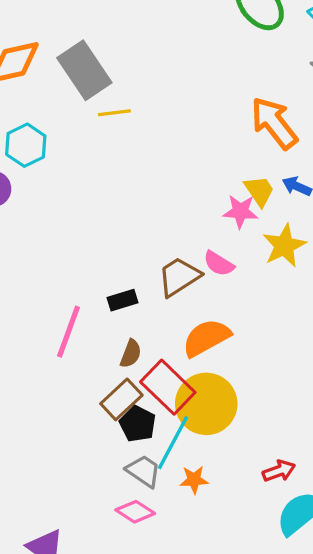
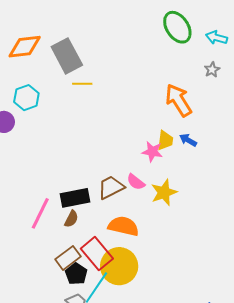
yellow trapezoid: (259, 191) -> (165, 140), turned 35
yellow star: (284, 246) -> (164, 192), moved
black rectangle: (122, 300) -> (75, 198), size x1.6
orange semicircle: (206, 338) -> (123, 226), turned 36
brown semicircle: (131, 354) -> (71, 219), moved

